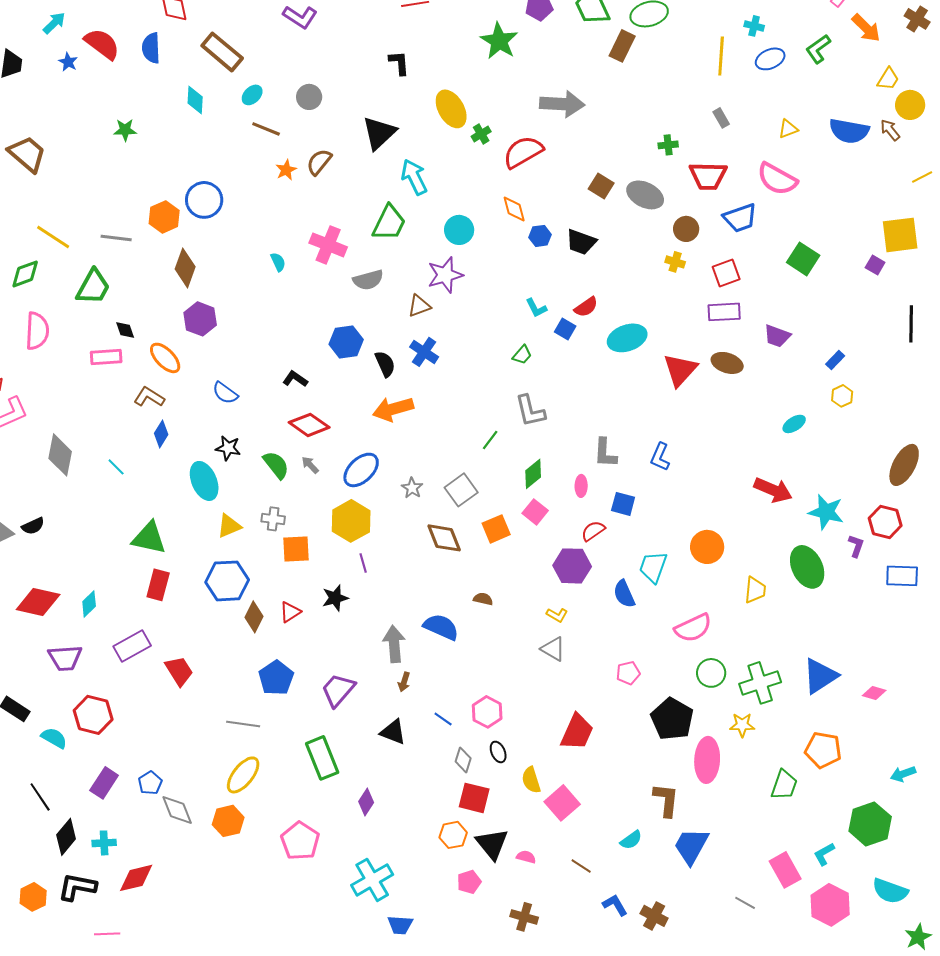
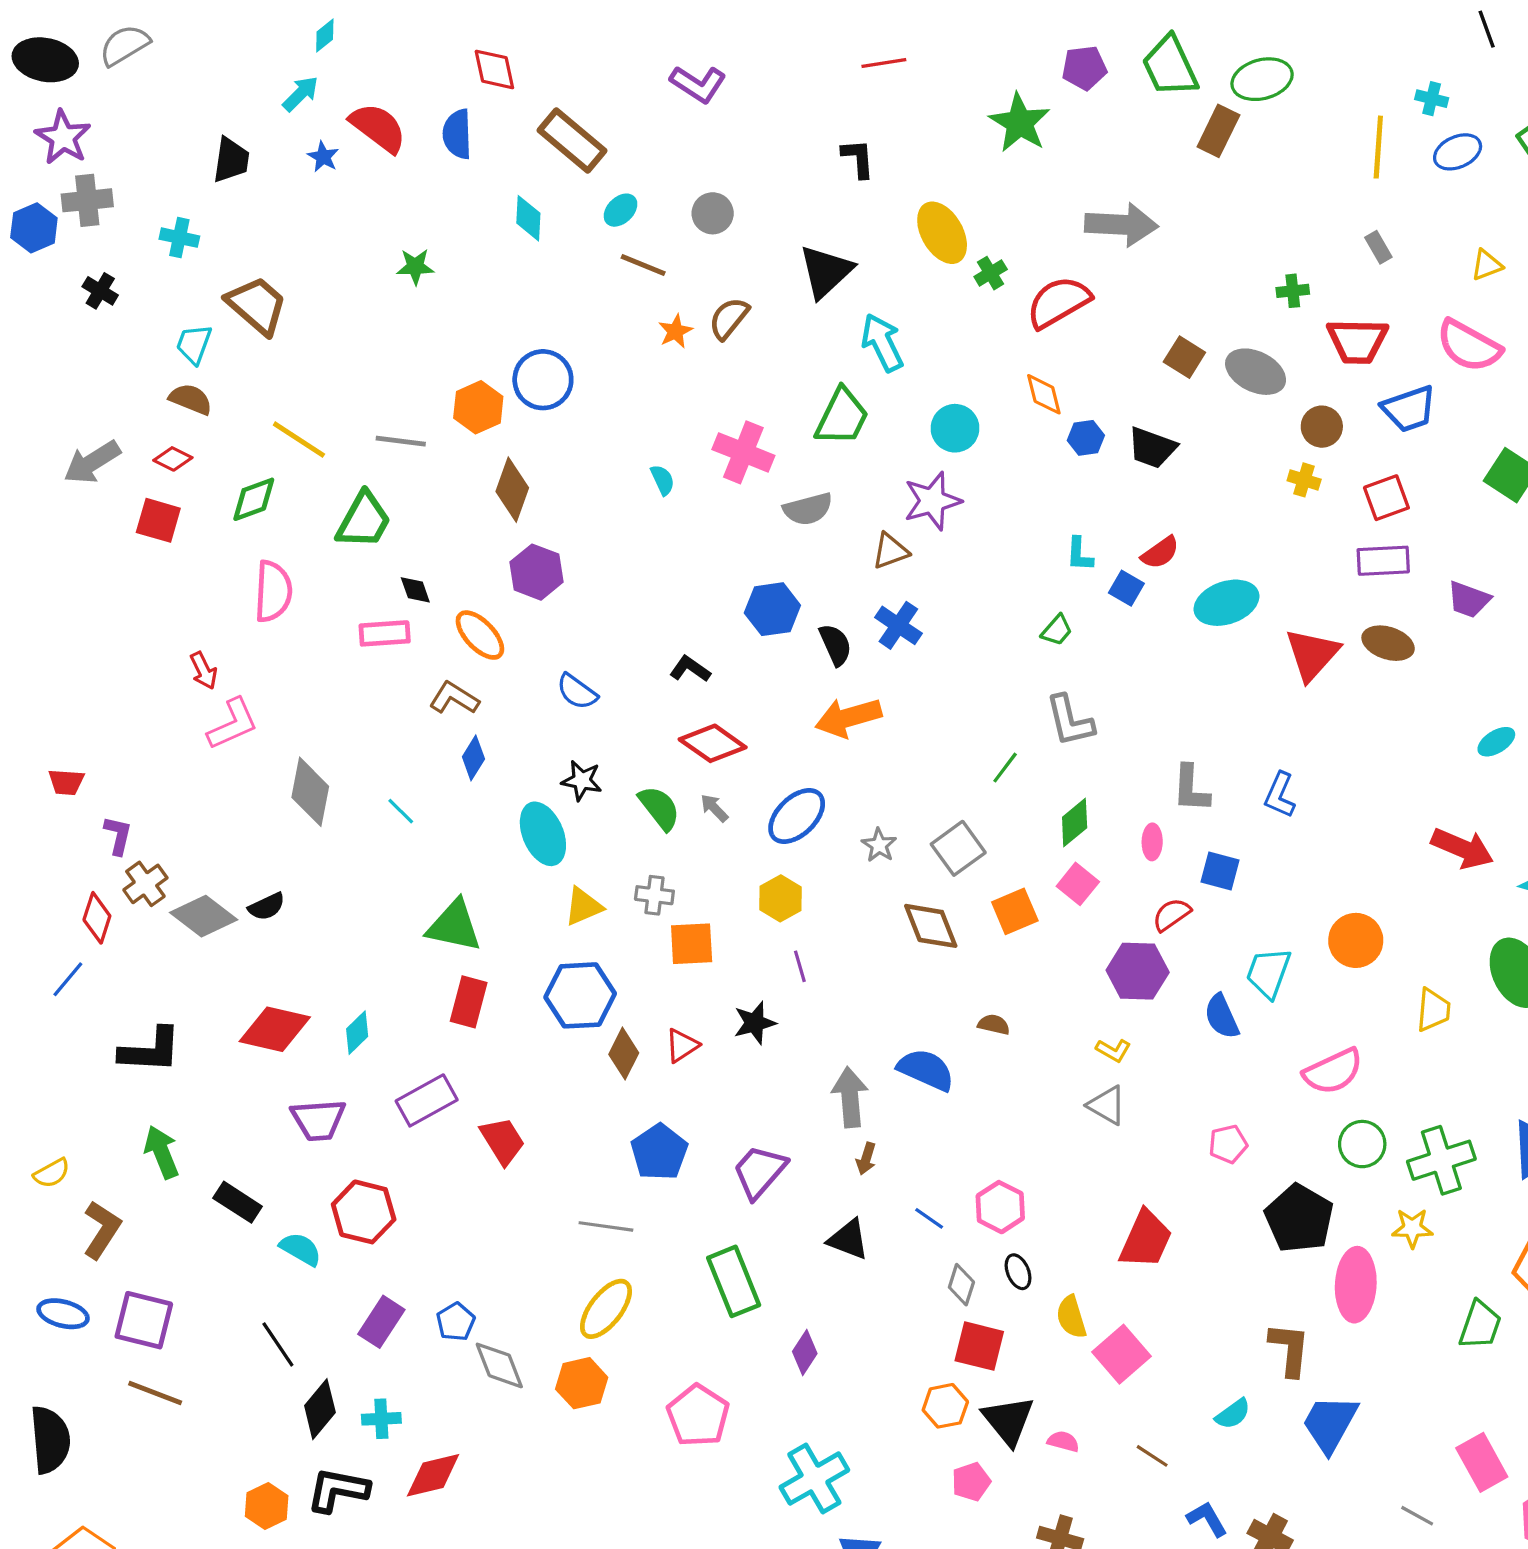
cyan L-shape: (536, 308) -> (1079, 554), turned 30
yellow hexagon: (351, 521) -> (780, 898), size x0.7

